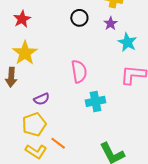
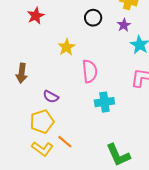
yellow star: (25, 53) -> (67, 47), moved, size x0.7
purple semicircle: (42, 99) -> (51, 97), turned 49

